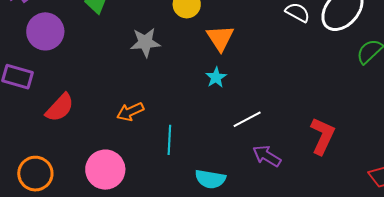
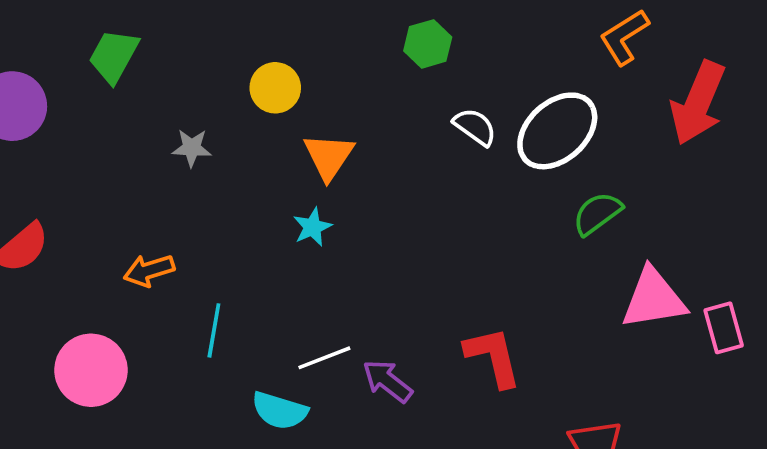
gray star: (145, 42) -> (192, 148), size x0.7
white line: (247, 119) -> (324, 358), moved
red L-shape: (322, 136) -> (493, 357), turned -45

